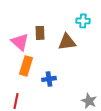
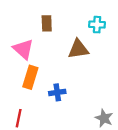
brown rectangle: (40, 33) -> (47, 23), moved

